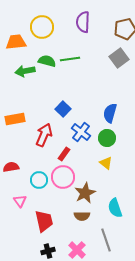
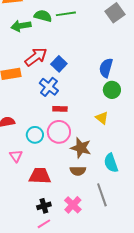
blue cross: (81, 132) -> (49, 87), moved
red arrow: (44, 135) -> (36, 57), moved, turned 30
green circle: (107, 138) -> (112, 90), moved
red rectangle: (64, 154) -> (60, 109), turned 56
brown star: (85, 193) -> (81, 148), turned -30
red trapezoid: (44, 221) -> (40, 176), turned -75

